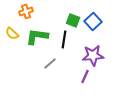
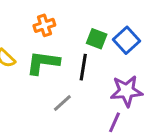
orange cross: (26, 11) -> (44, 25), moved

